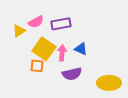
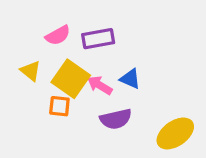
yellow triangle: (19, 31) -> (31, 71), moved, turned -48
pink arrow: (62, 53) -> (100, 85), turned -63
yellow ellipse: (109, 83) -> (175, 133), turned -35

